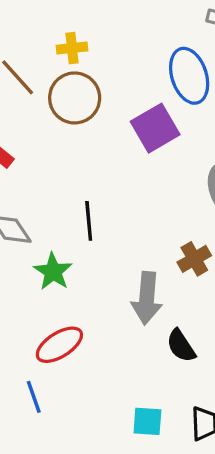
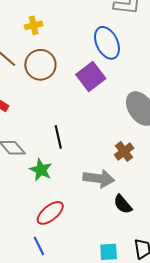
yellow cross: (72, 48) -> (34, 25), moved
gray arrow: (147, 298) -> (99, 178), turned -80

